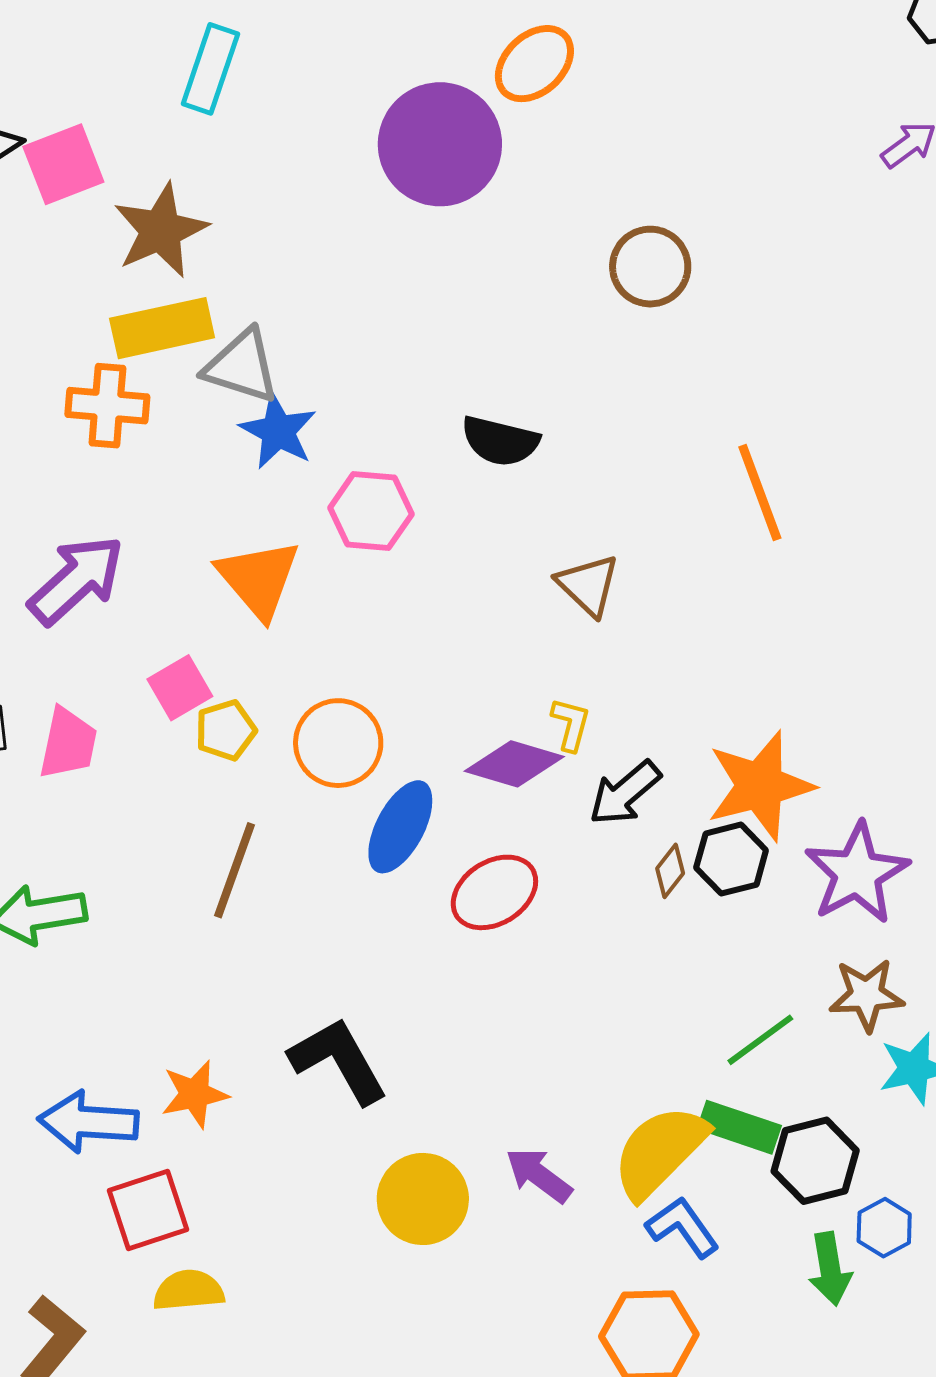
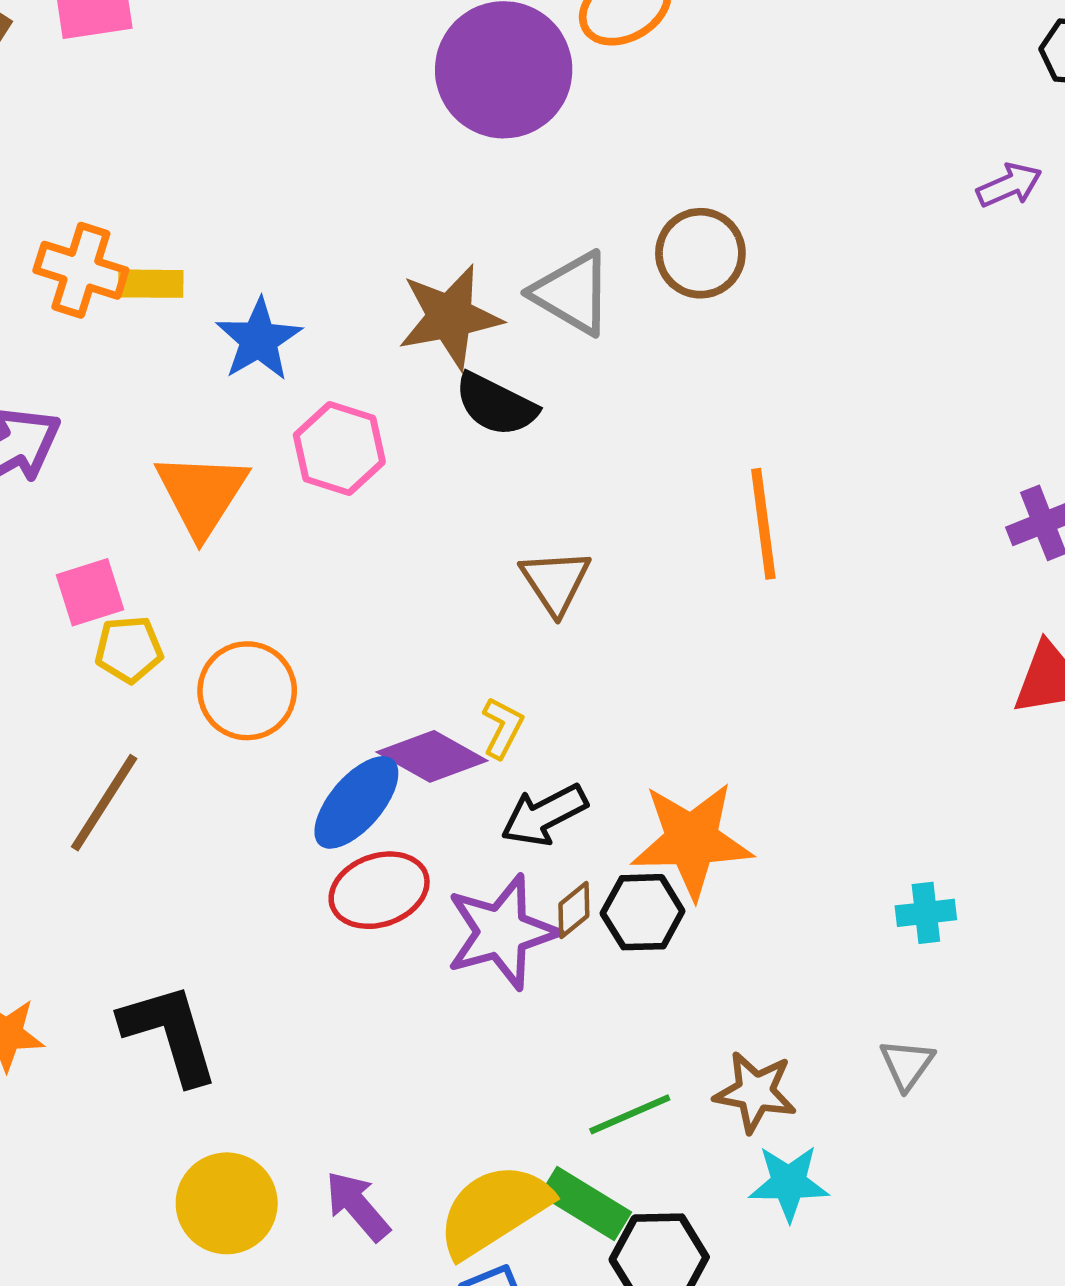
brown star: (161, 230) -> (450, 317), moved
yellow rectangle: (162, 328) -> (151, 284), moved, size x0.6
gray triangle: (242, 366) -> (572, 293), moved
blue ellipse: (400, 827) -> (356, 802), moved
purple star: (857, 873) -> (502, 932), moved

